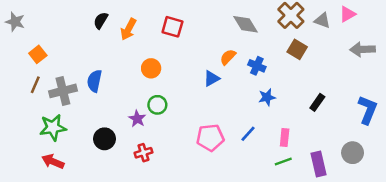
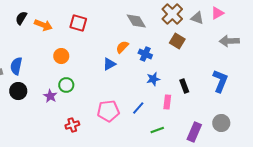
orange arrow: (128, 29) -> (43, 25), turned -96
black rectangle: (317, 102) -> (184, 86), moved, turned -56
blue L-shape: (368, 110) -> (220, 81), moved
pink rectangle: (285, 138) -> (167, 102), moved
black circle: (104, 139) -> (18, 91), moved
red cross: (144, 153) -> (72, 125), moved
green line: (283, 161) -> (157, 130), moved
purple rectangle: (319, 164) -> (194, 132), turned 36

